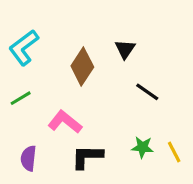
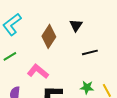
black line: (147, 92) -> (90, 52), turned -49

